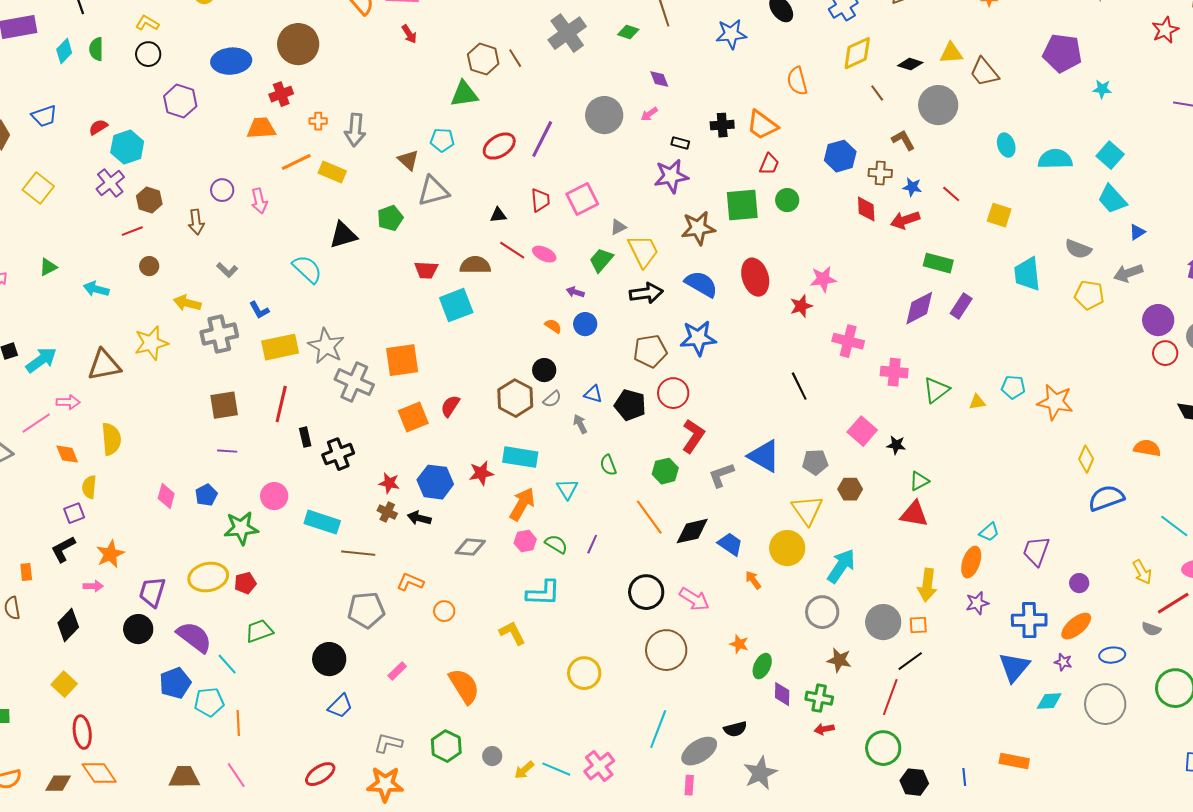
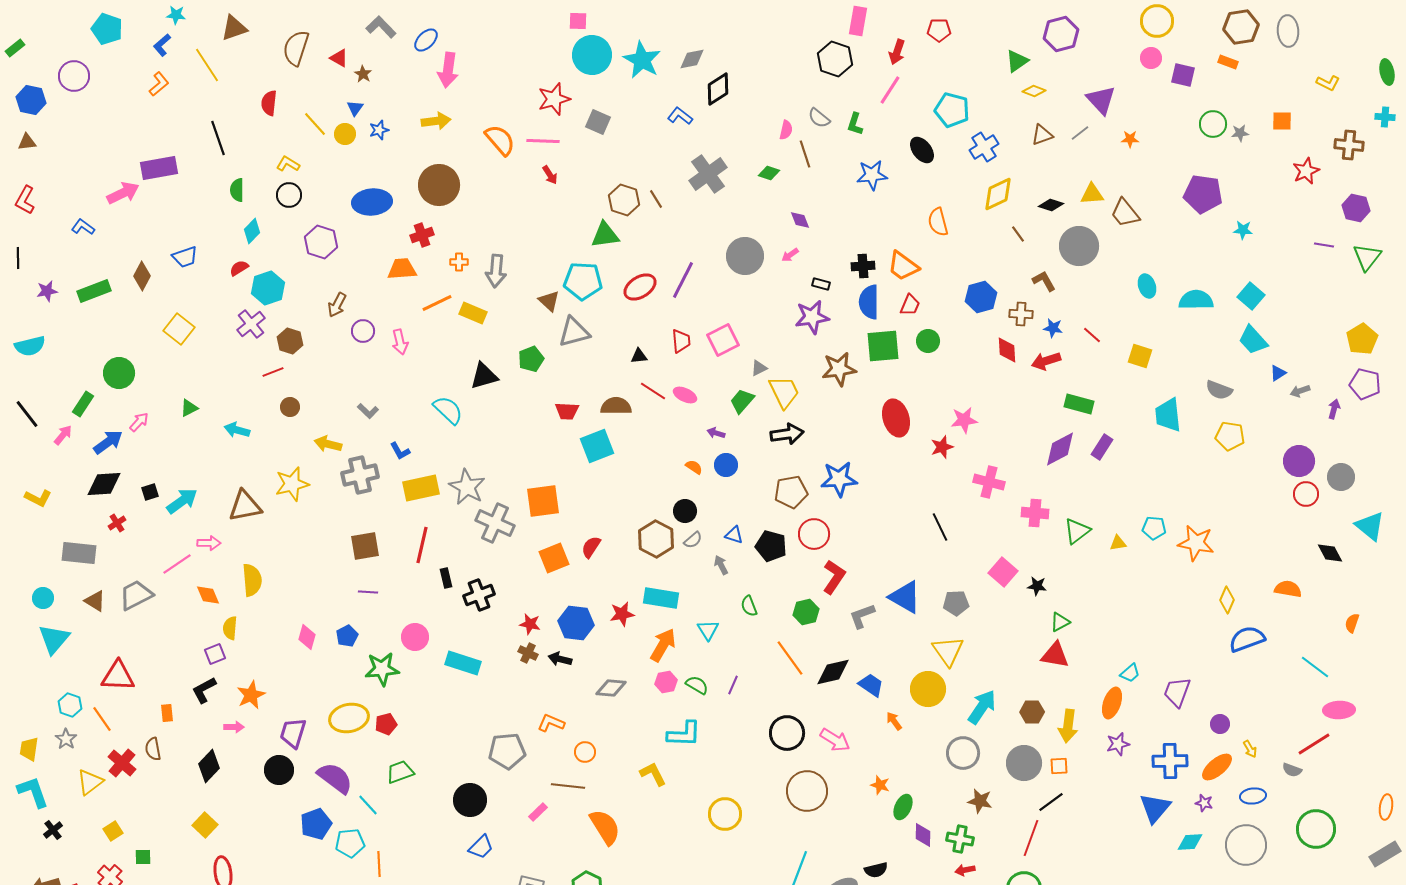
cyan diamond: (64, 51) -> (252, 231), moved
cyan pentagon: (442, 140) -> (583, 281), size x1.6
brown arrow: (196, 222) -> (337, 305), moved, turned 35
gray arrow: (1128, 273) -> (1300, 391), moved, size x0.7
blue semicircle: (701, 284) -> (869, 302), moved, turned -120
brown hexagon: (850, 489) -> (1032, 712), moved
brown line: (358, 553) -> (568, 786), moved
yellow arrow: (1142, 572) -> (1250, 749), moved, size x0.7

